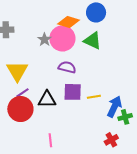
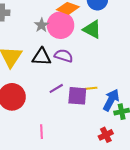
purple square: (73, 92) -> (77, 96), moved
purple line: (23, 93) -> (56, 88), moved
black triangle: (47, 99) -> (41, 57), moved

